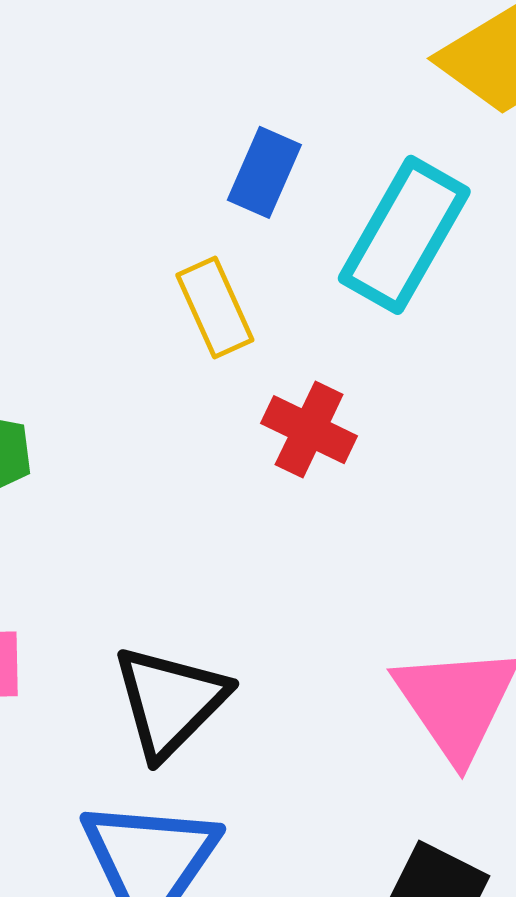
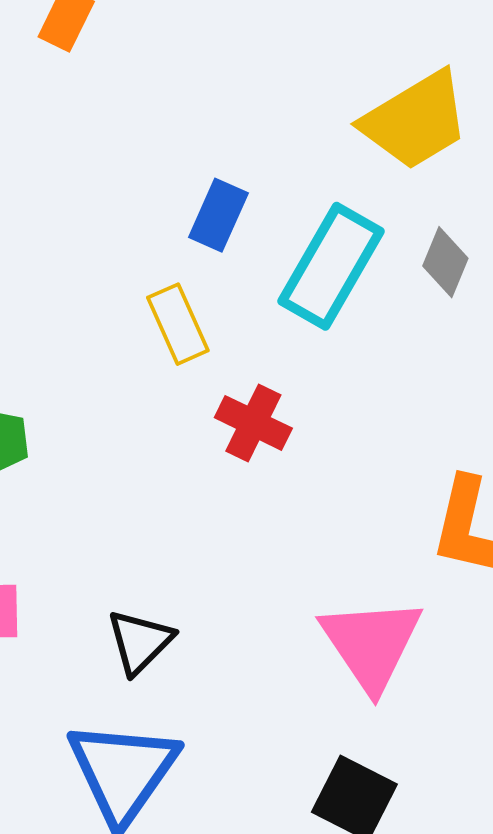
black triangle: (170, 701) -> (140, 642), size x0.7

